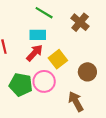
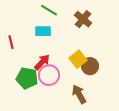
red arrow: (35, 53) -> (42, 62), moved
yellow square: (58, 59) -> (78, 59), moved

